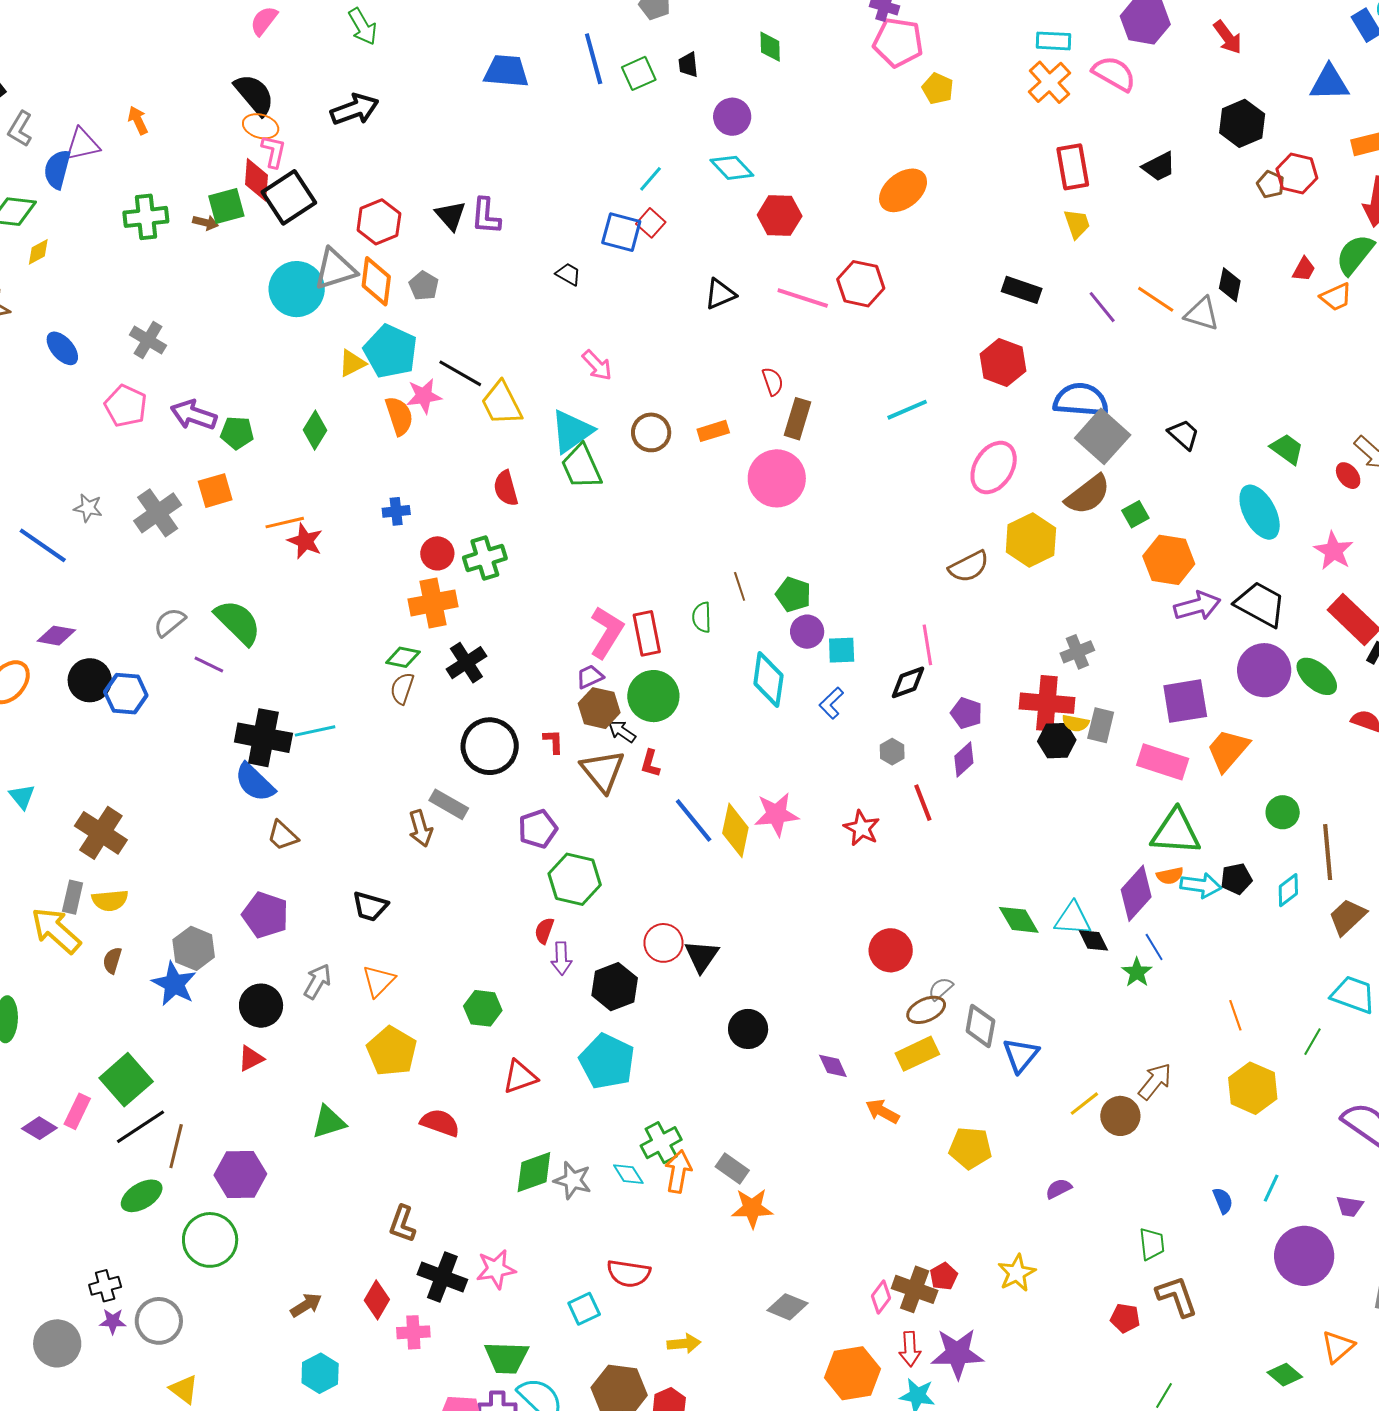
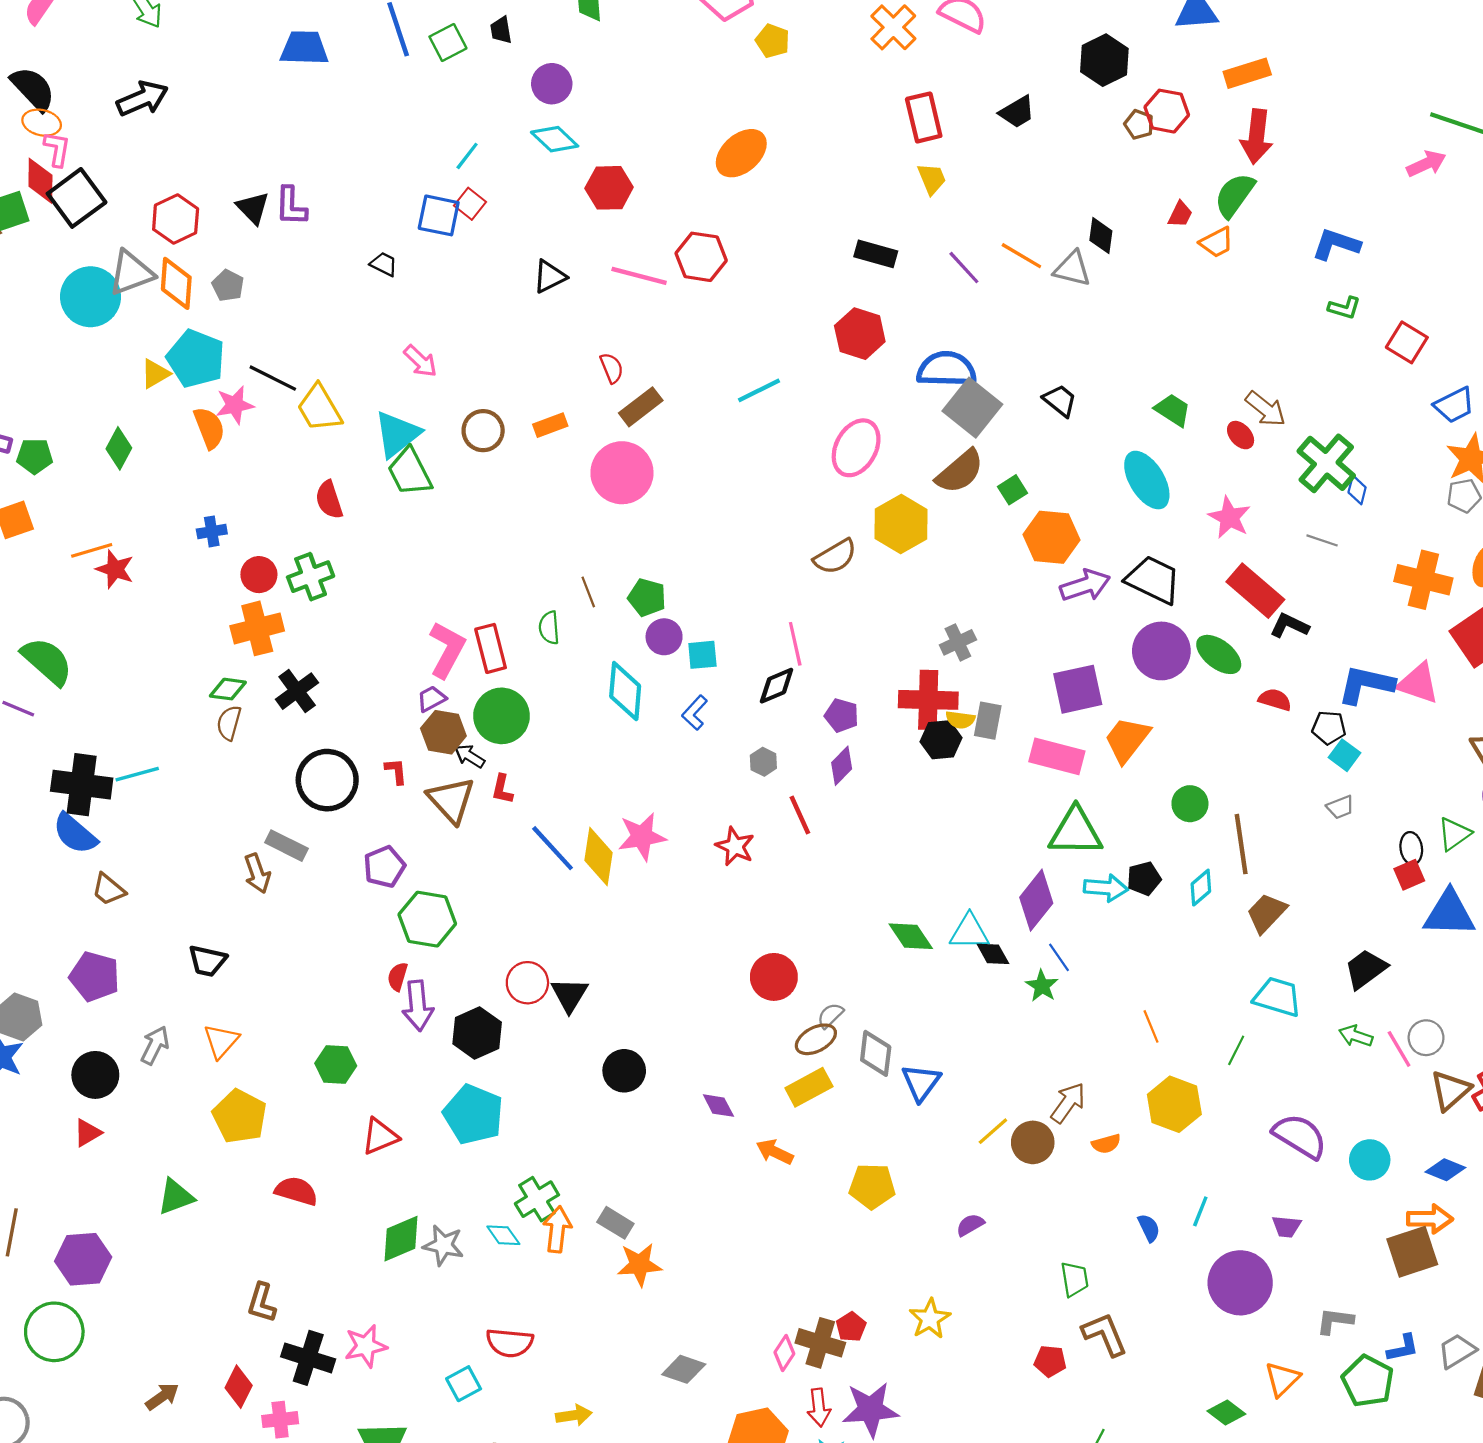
brown rectangle: (797, 419) -> (641, 407), turned 39
orange semicircle: (1170, 876) -> (1106, 1144), moved
purple arrow: (561, 958) -> (418, 1006), size x1.4

